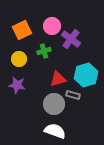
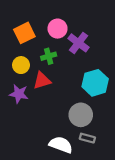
red triangle: (58, 79) -> (42, 81), moved
gray rectangle: (73, 95) -> (87, 138), moved
gray circle: (54, 104) -> (81, 115), moved

